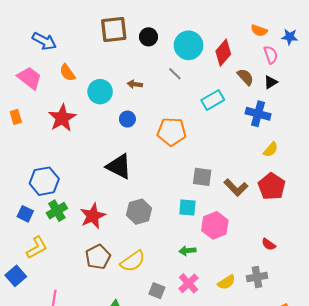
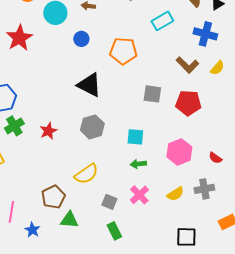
black triangle: (119, 166) -> (89, 85), moved
red pentagon: (272, 186) -> (188, 103), moved, turned -30
brown L-shape: (236, 187) -> (187, 65), moved
cyan square: (187, 207) -> (135, 137), moved
red star: (93, 216) -> (48, 131), size x0.7
pink hexagon: (215, 225) -> (179, 152), moved
brown pentagon: (98, 257) -> (53, 197), moved

